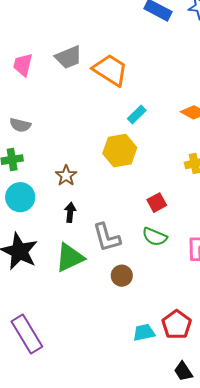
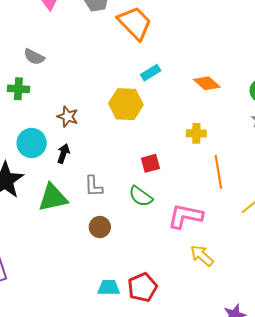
brown star: (66, 176) -> (68, 117), turned -30
cyan circle: (20, 197) -> (32, 143), moved
gray L-shape: (107, 237) -> (94, 186), size x0.7

